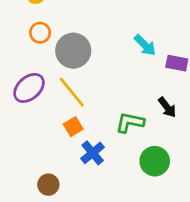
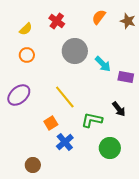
gray circle: (73, 51) -> (75, 51), moved
yellow line: (72, 92) -> (65, 97), moved

